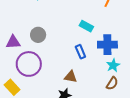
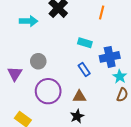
purple triangle: (13, 42) -> (15, 74), turned -42
purple circle: (29, 64) -> (48, 91), moved

